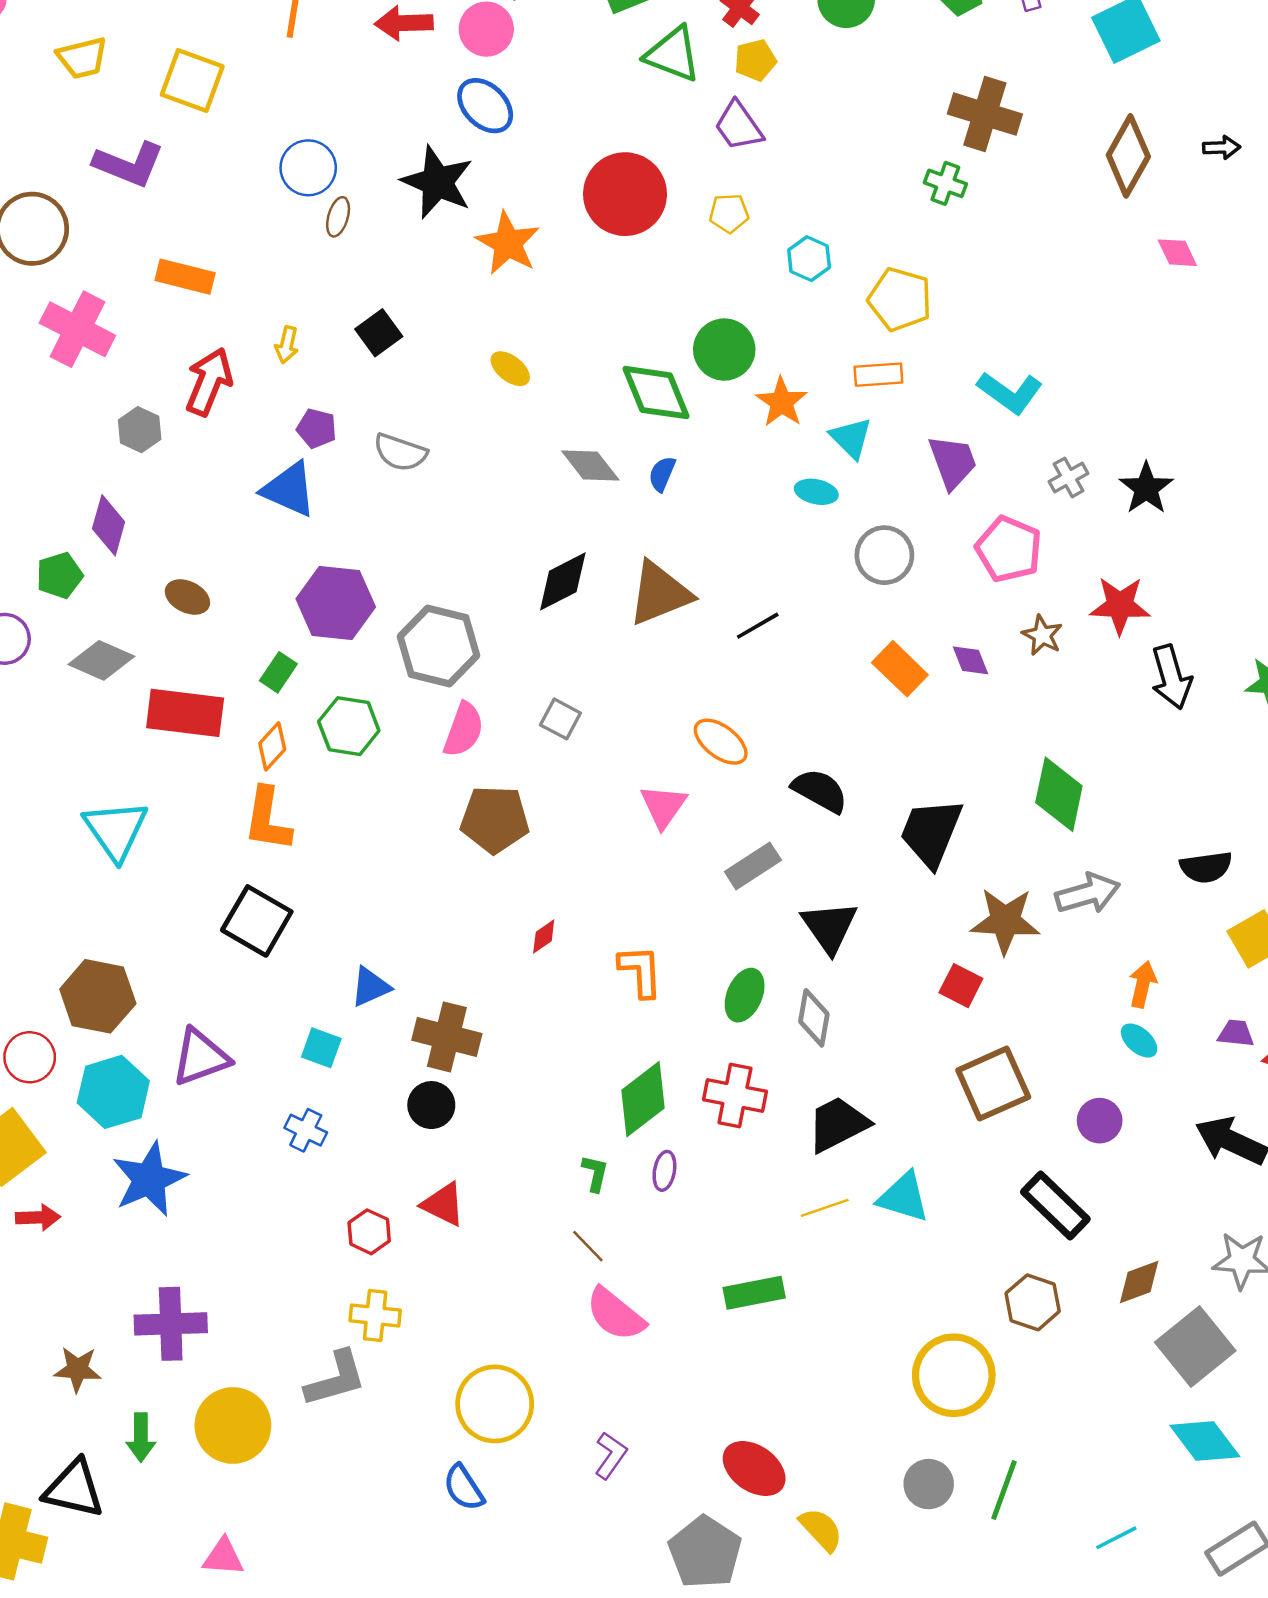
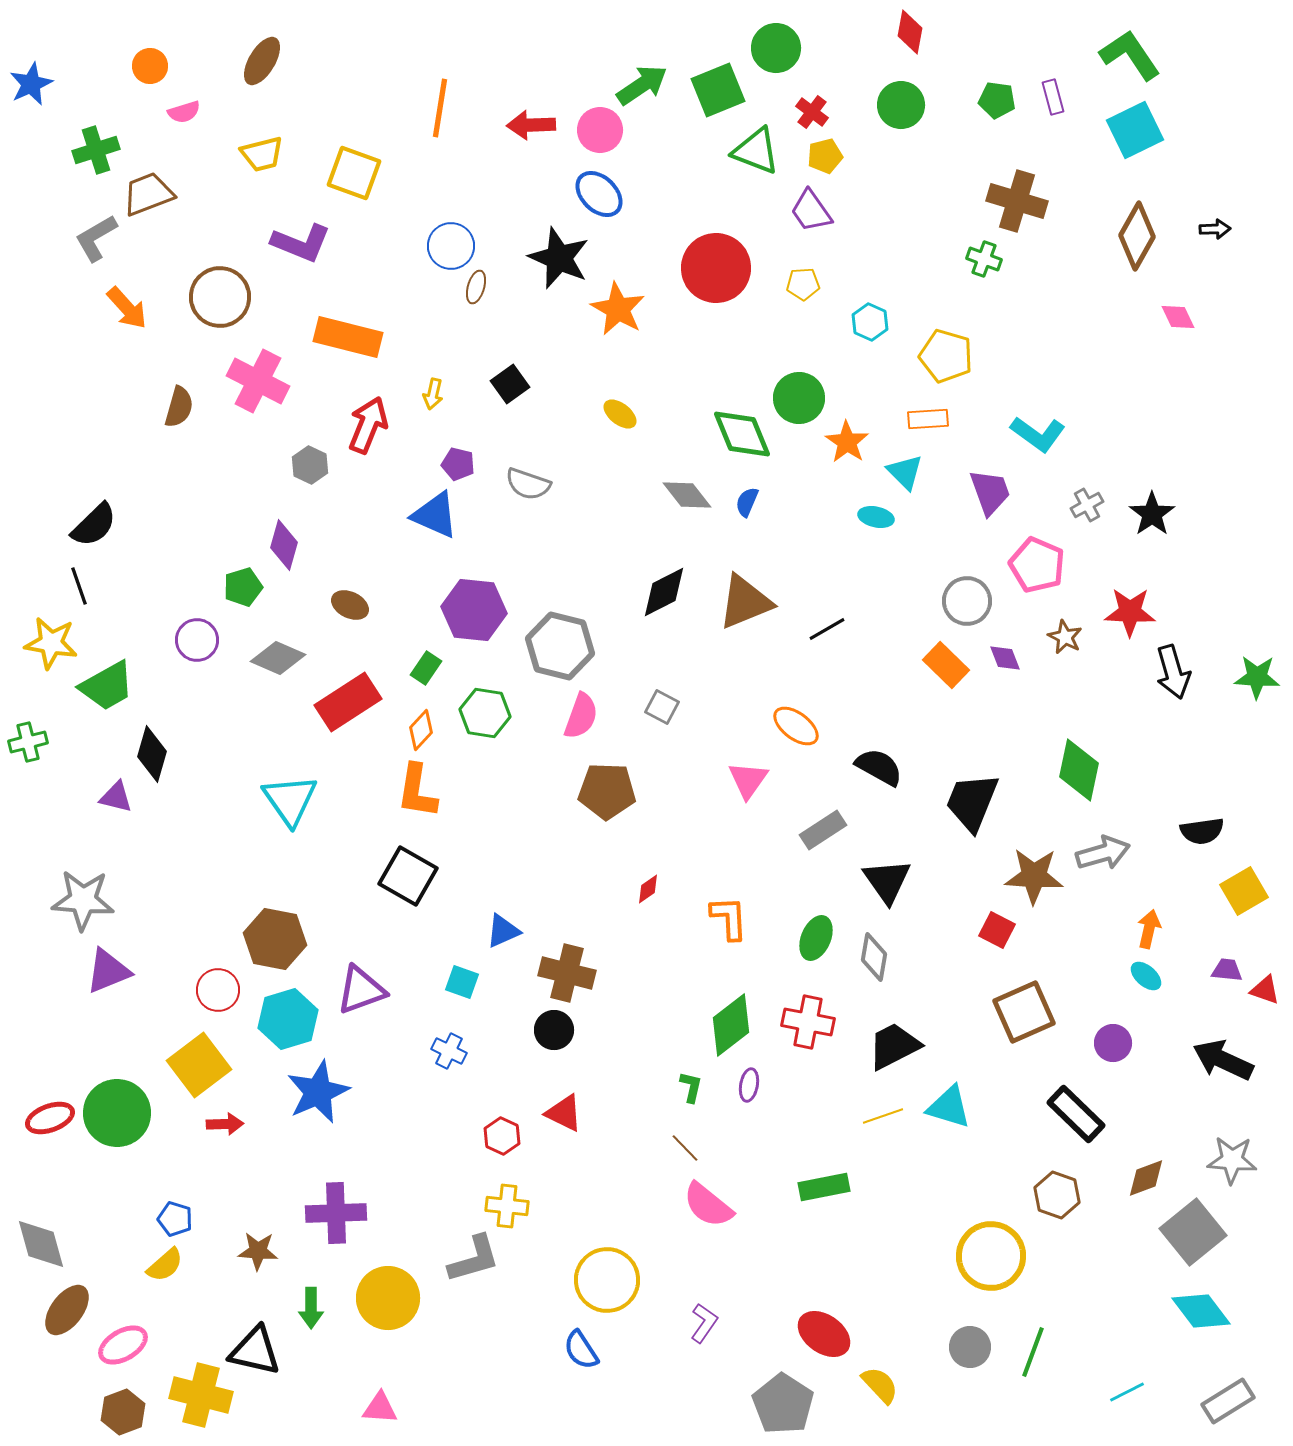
orange rectangle: (185, 277) -> (348, 337), size x1.4
gray circle: (884, 555) -> (967, 601), moved
red rectangle: (185, 713) -> (348, 702), turned -40

